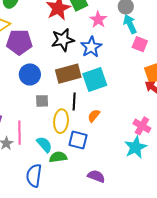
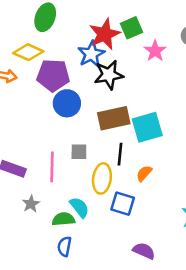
blue star: (91, 47) -> (91, 54), moved
blue circle: (30, 74) -> (67, 103), moved
pink line: (20, 133) -> (52, 167), moved
green semicircle: (58, 157) -> (63, 219), moved
blue semicircle: (34, 176) -> (64, 246), size x0.7

